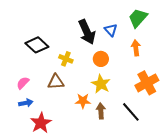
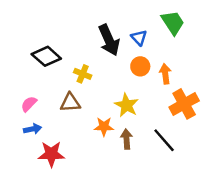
green trapezoid: (138, 18) -> (173, 23), turned 105
orange arrow: (136, 48) -> (165, 74), moved
orange circle: (101, 59) -> (140, 66), moved
red star: (41, 123) -> (51, 154), turned 30

